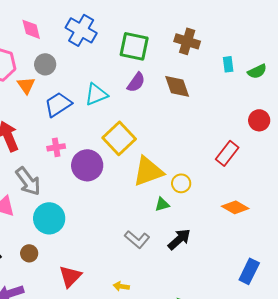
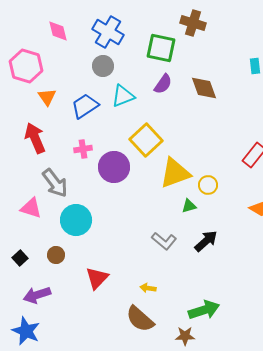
brown cross: (187, 41) -> (193, 23), moved
gray circle: (45, 64) -> (103, 66), moved
orange triangle: (26, 85) -> (47, 97), moved

